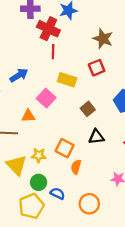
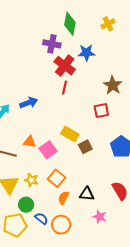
yellow rectangle: (67, 80) -> (70, 134), moved
pink square: (46, 98) -> (48, 150), moved
black triangle: (96, 137) -> (87, 194), moved
orange circle: (89, 204) -> (61, 225), moved

